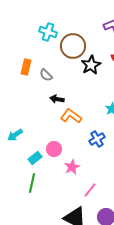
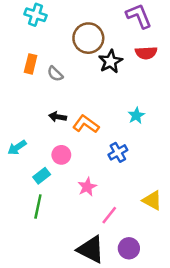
cyan cross: (48, 32) -> (35, 15), moved
black arrow: (57, 99) -> (58, 117), moved
pink circle: (54, 149) -> (61, 155), moved

